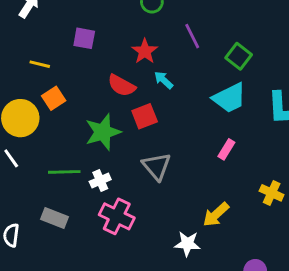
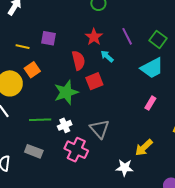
purple line: (192, 36) -> (127, 36), moved
purple square: (84, 38) -> (49, 38), moved
red semicircle: (122, 85) -> (78, 60), turned -132
gray triangle: (157, 166) -> (100, 129), moved

